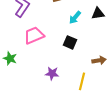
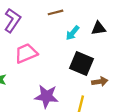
black square: (70, 42) -> (82, 63), moved, size x1.5
purple star: (52, 73) -> (46, 96), size x1.5

